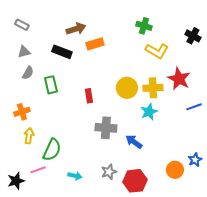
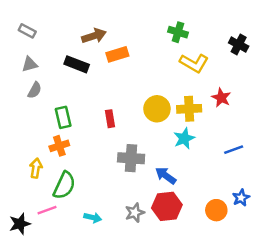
red star: (179, 79) -> (221, 98), size x0.7
green rectangle: (51, 85) -> (63, 117), moved
blue line: (194, 107) -> (234, 150), moved
orange cross: (22, 112) -> (59, 146), moved
red hexagon: (135, 181) -> (167, 206), moved

